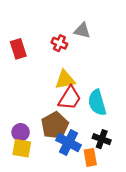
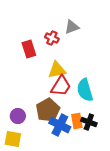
gray triangle: (82, 31) -> (72, 27), turned -35
red rectangle: (18, 49) -> (29, 49), moved
yellow square: (22, 148) -> (13, 139), moved
orange rectangle: (90, 157) -> (77, 121), moved

